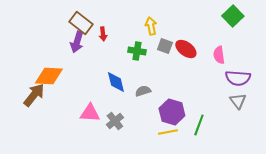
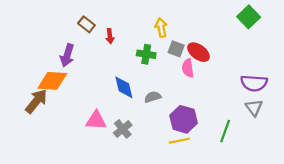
brown rectangle: (81, 23) -> (86, 24), size x0.7
purple arrow: (77, 42) -> (67, 55), moved
pink semicircle: (219, 55) -> (188, 68), moved
green line: (199, 125) -> (225, 131), moved

